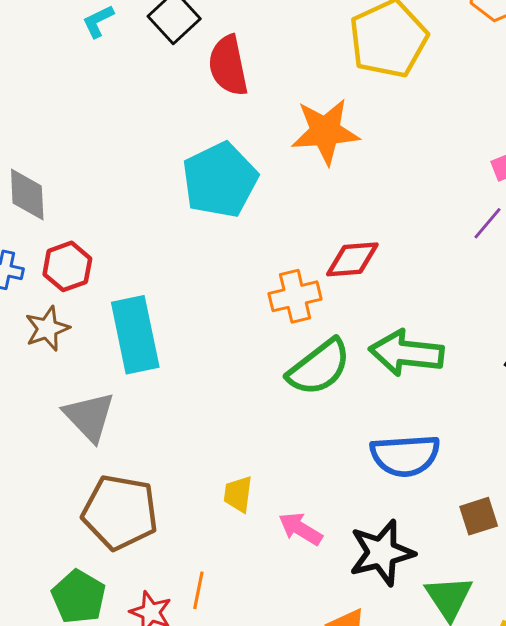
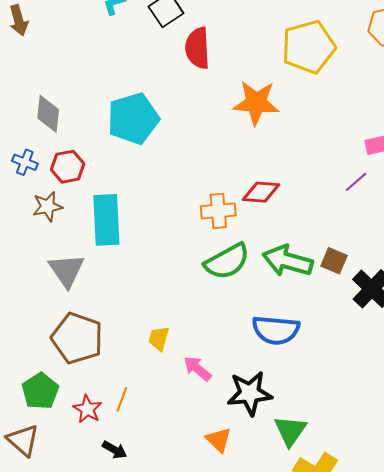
cyan pentagon: (220, 180) -> (133, 119), moved
brown square: (479, 516) -> (334, 261), moved, turned 32

